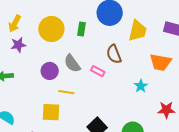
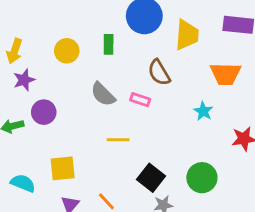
yellow circle: (51, 29) -> (67, 51), size x0.7
purple circle: (50, 71) -> (44, 112), moved
yellow line: (66, 92) -> (118, 140), moved
yellow square: (51, 112) -> (63, 168), moved

